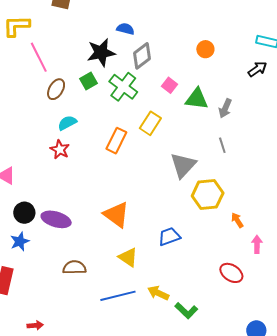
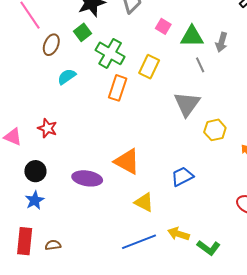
green cross: (123, 87) -> (110, 53), moved
gray line: (222, 145) -> (200, 65), moved
red star: (60, 149) -> (47, 128), moved
yellow hexagon: (208, 195) -> (215, 130), size x0.7
purple ellipse: (56, 219) -> (87, 178), moved
brown semicircle: (74, 267) -> (53, 245), moved, size x0.7

